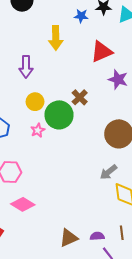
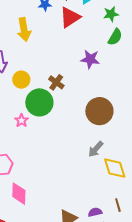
red triangle: (102, 52) -> (70, 17), moved
yellow circle: (35, 102) -> (21, 80), moved
pink diamond: (23, 204) -> (19, 194), turned 70

